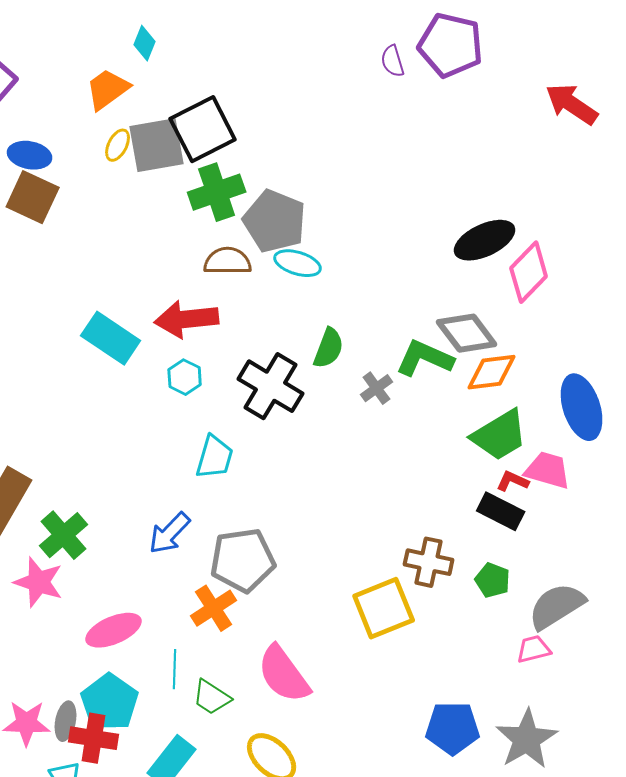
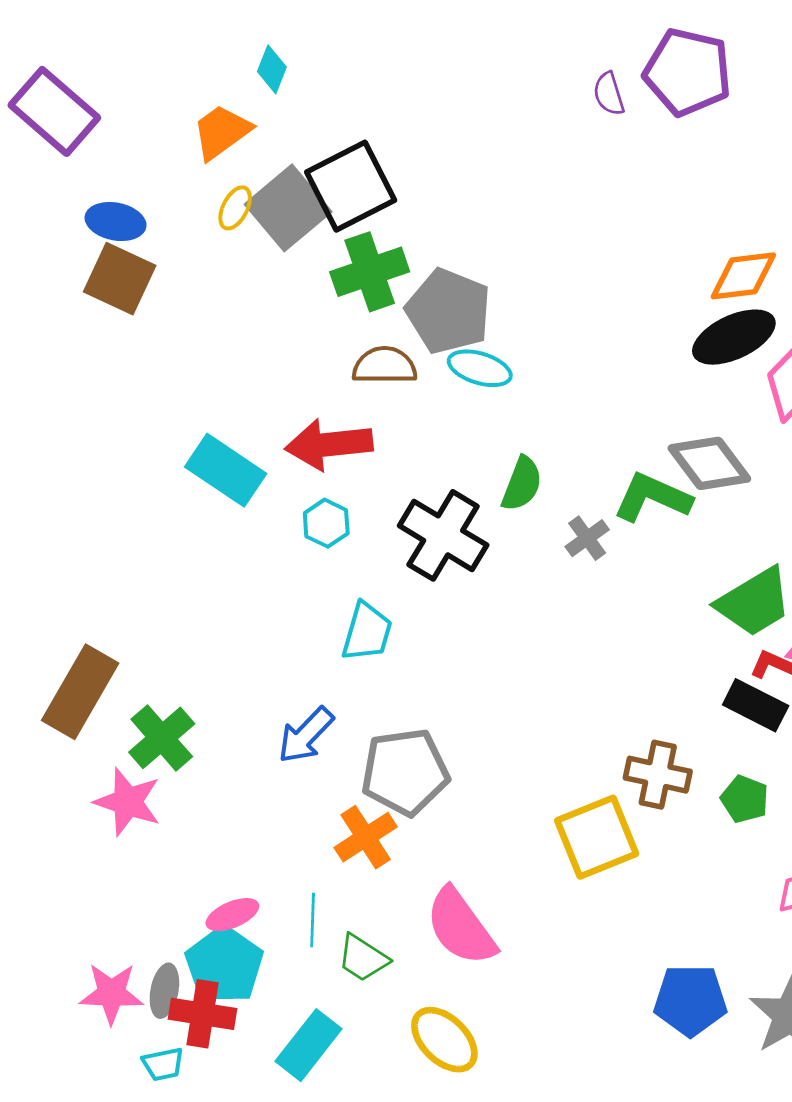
gray square: (157, 145) -> (288, 208), turned -30
orange diamond: (492, 372) -> (743, 276), moved
pink ellipse: (114, 630) -> (232, 915), moved, size x0.7

